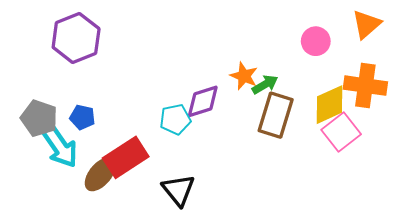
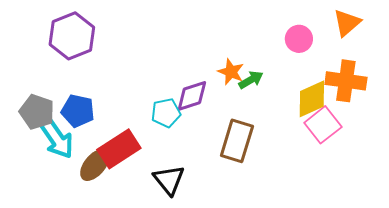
brown rectangle: (276, 115) -> (237, 141), moved
blue pentagon: (82, 117) -> (78, 111), size x1.4

